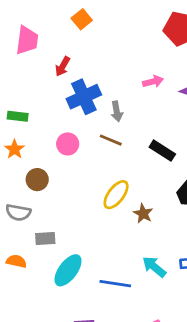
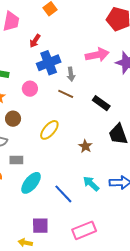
pink arrow: (153, 82) -> (97, 55), size x1.6
pink circle: (68, 144) -> (30, 89), moved
yellow ellipse: (116, 195) -> (49, 130), moved
blue line: (115, 284) -> (63, 194), turned 35

